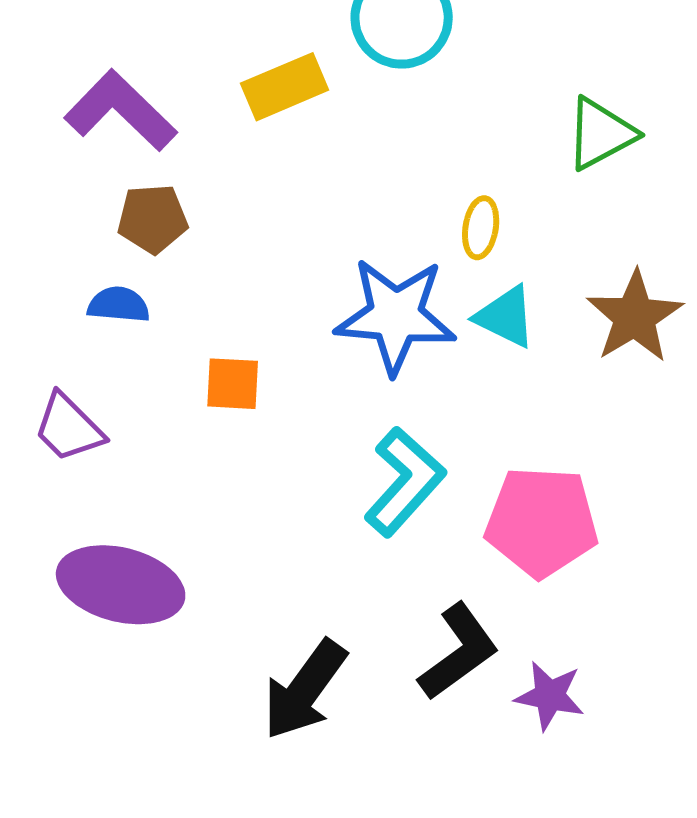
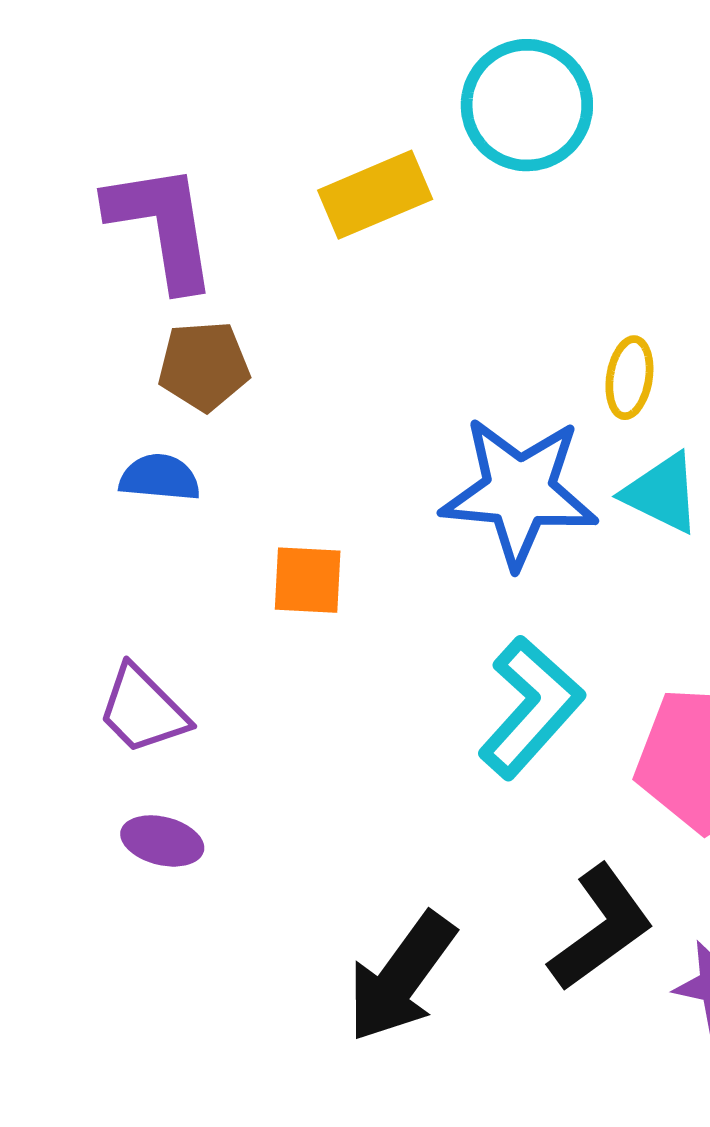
purple L-shape: (121, 111) -> (162, 226), turned 37
purple trapezoid: (69, 428) -> (143, 710), moved
purple ellipse: (121, 585) -> (162, 841), size x0.5

